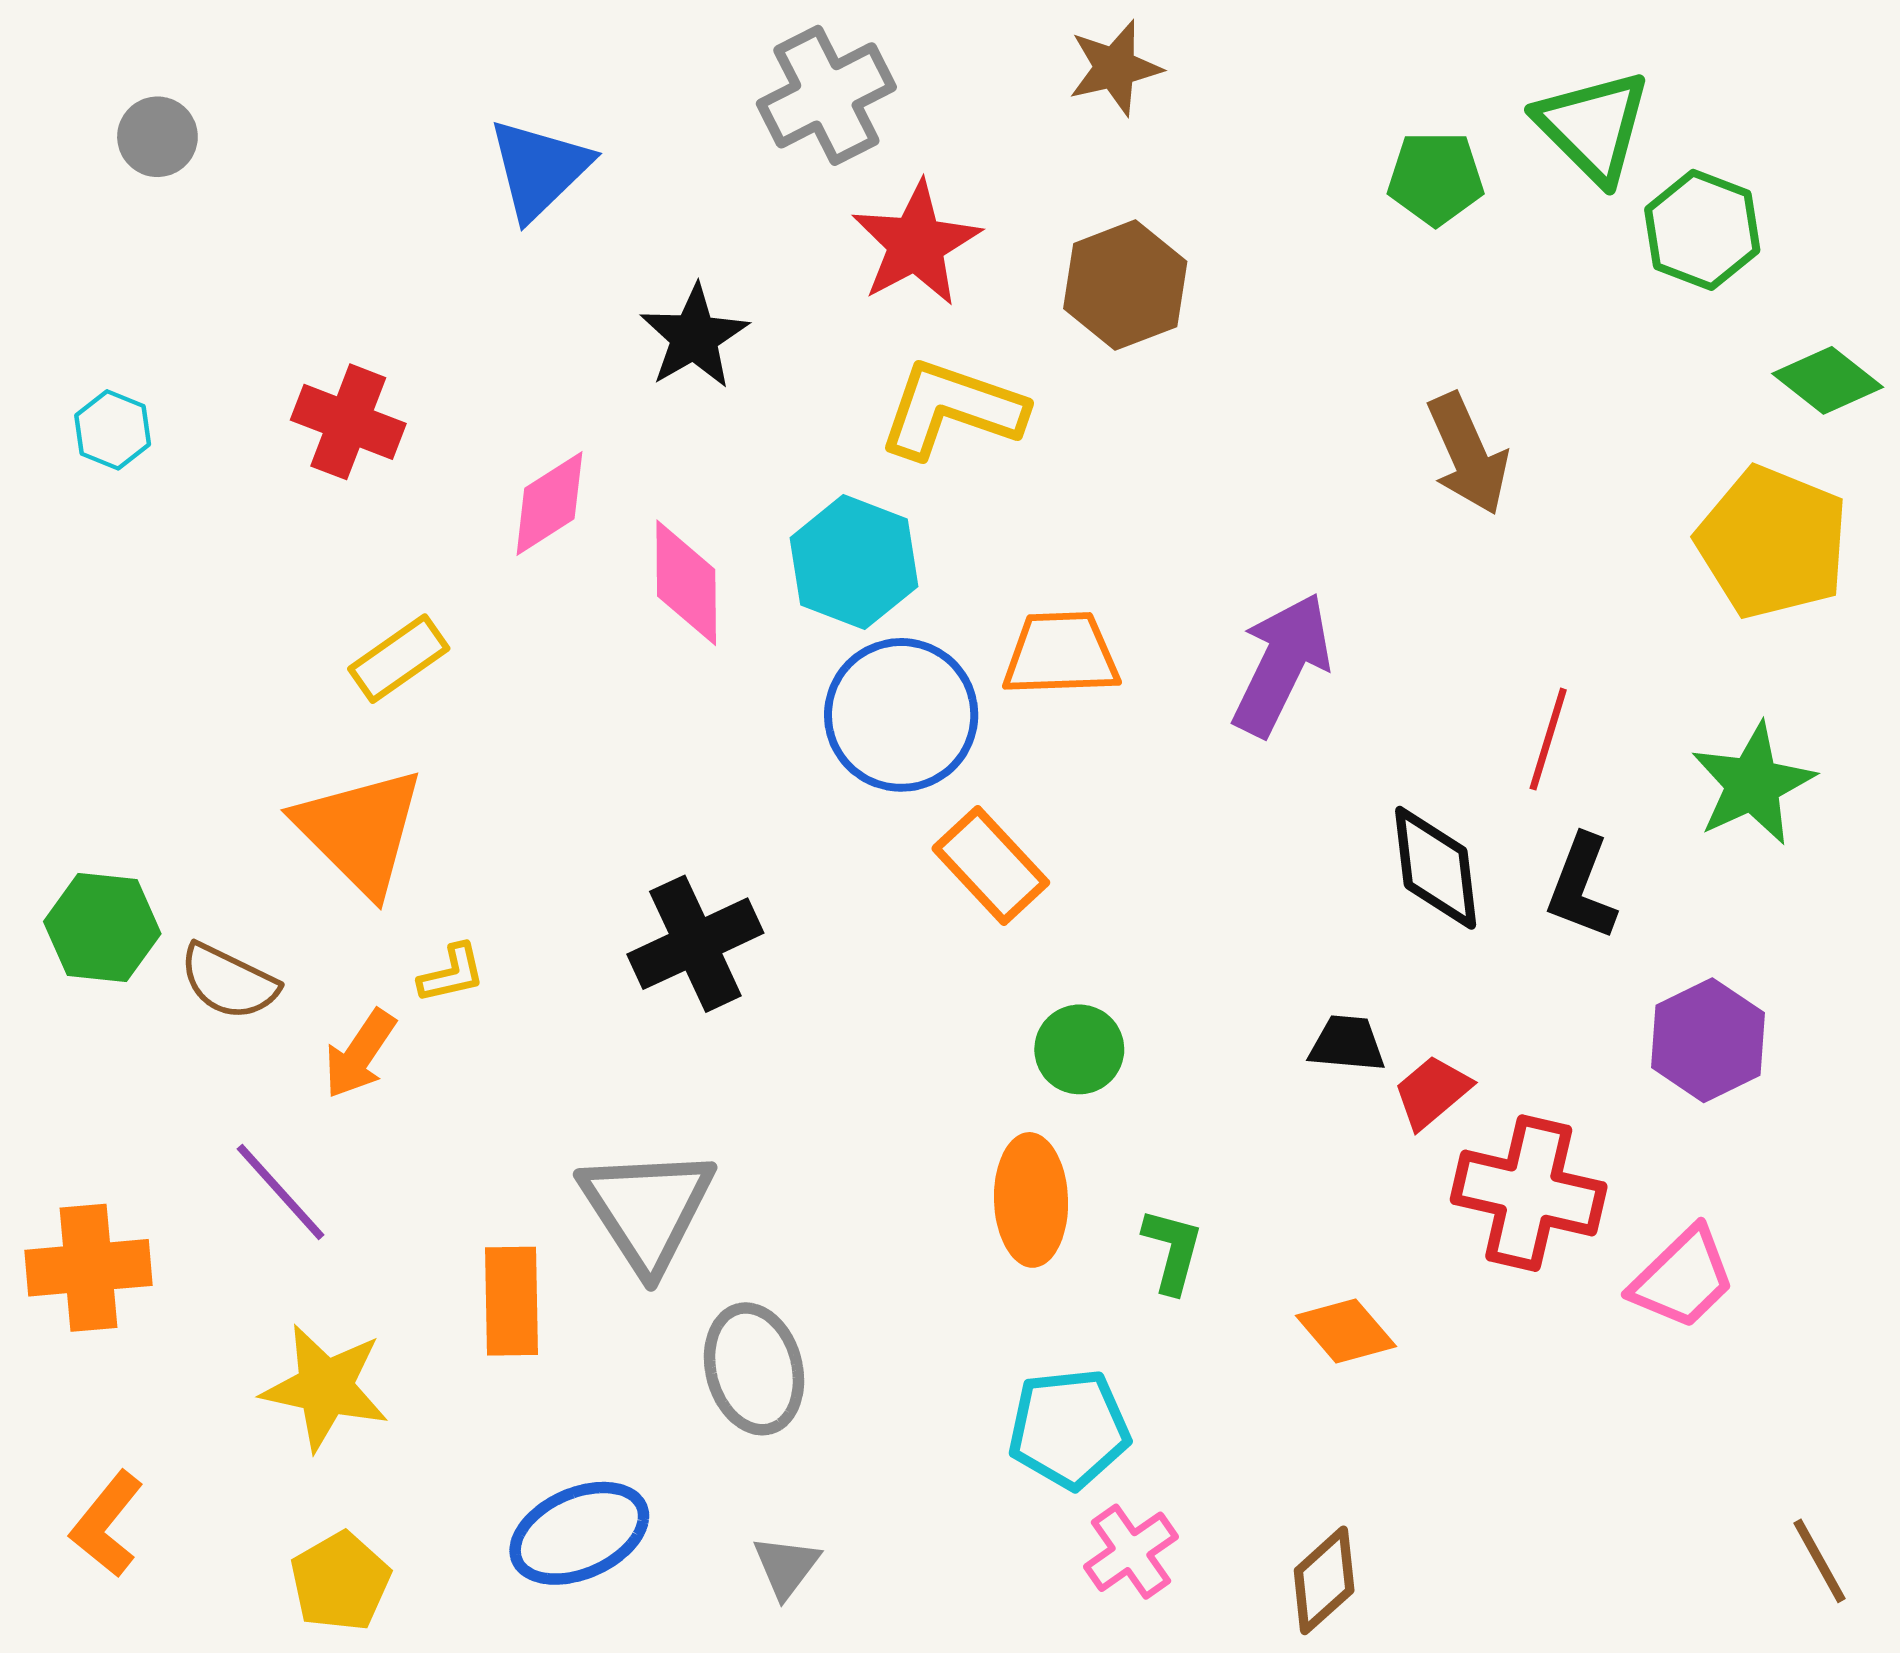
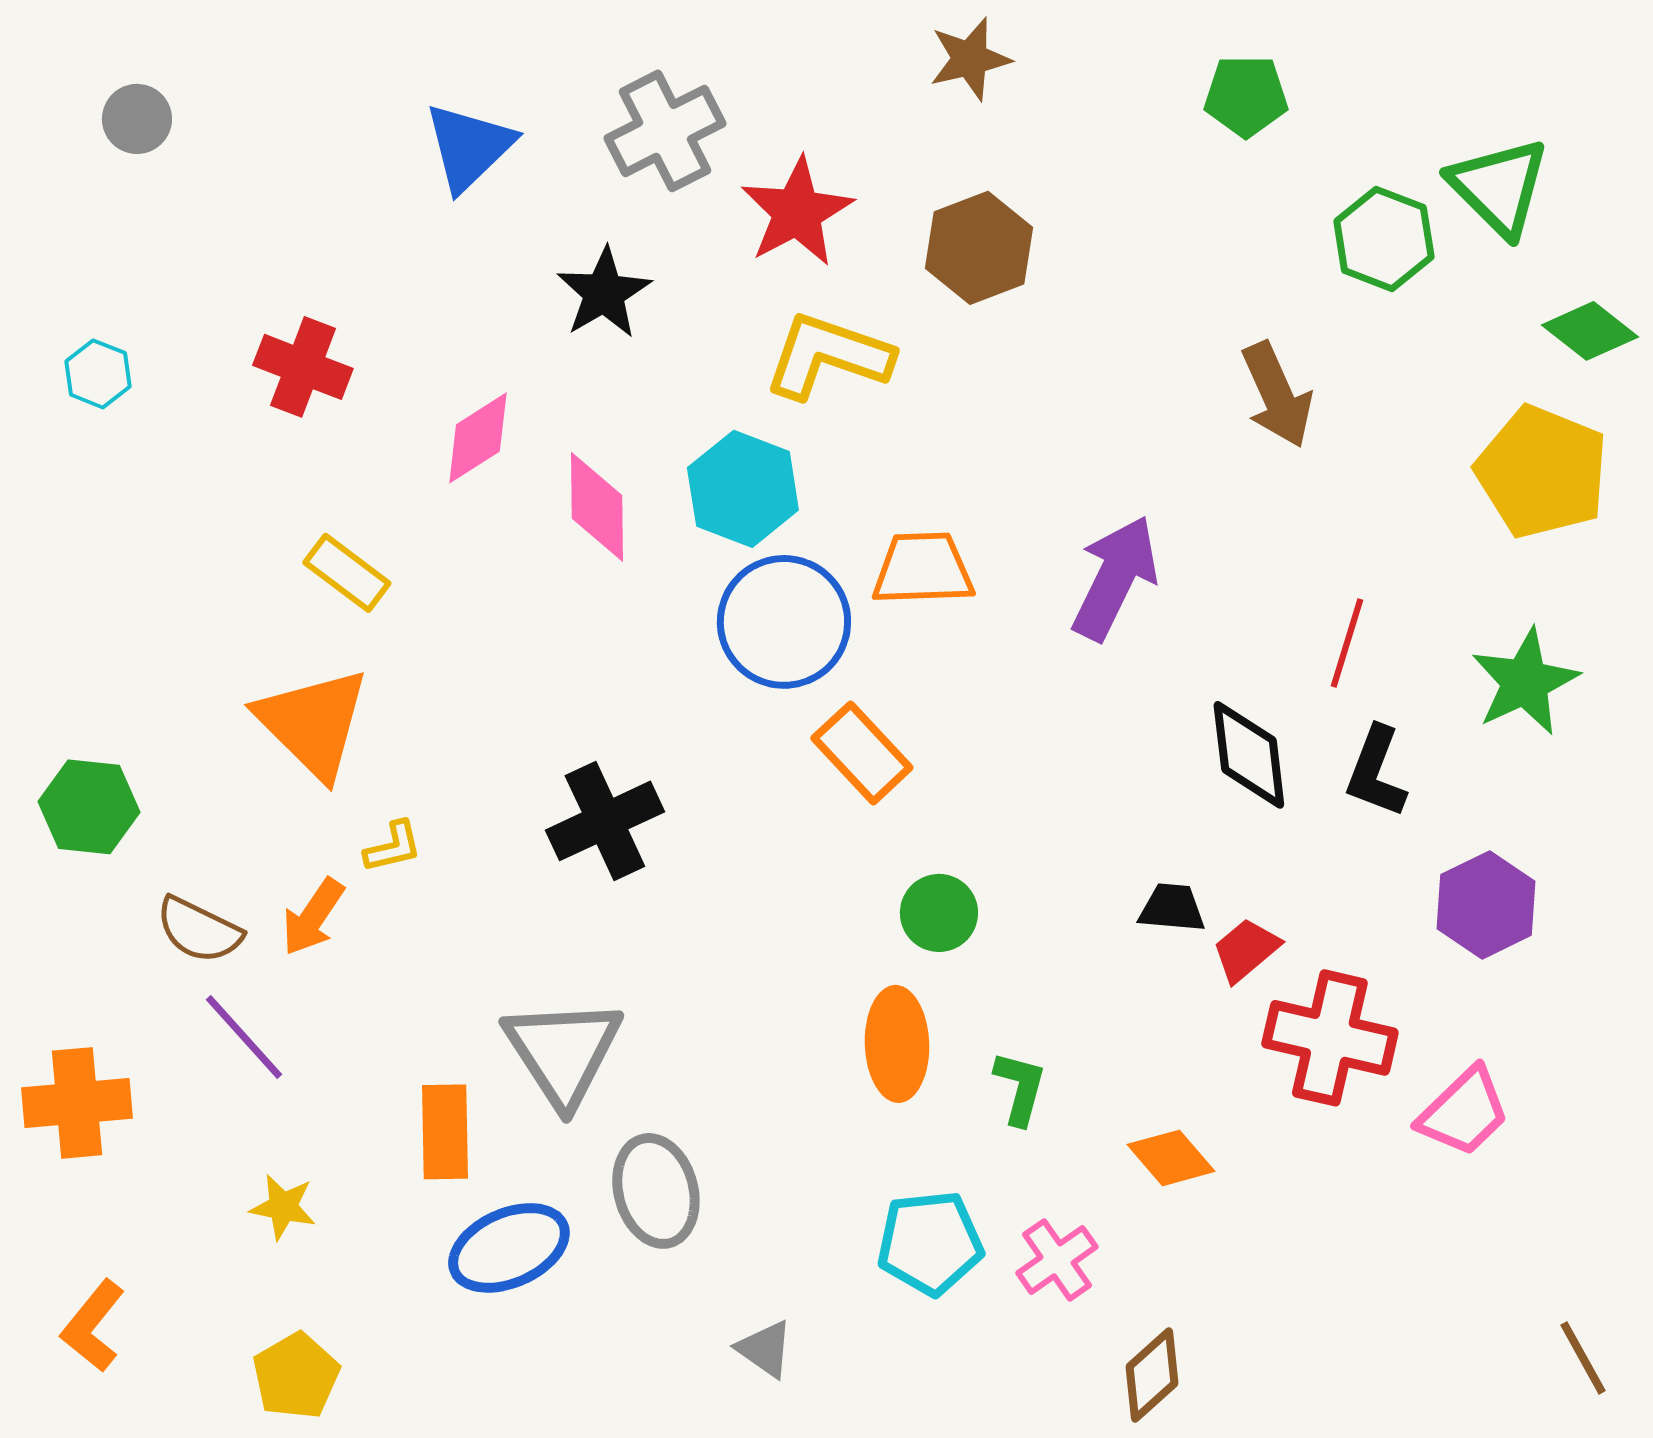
gray cross: (826, 95) -> (665, 131), moved
green triangle: (1593, 126) -> (1499, 187), moved
green pentagon: (1436, 178) -> (1246, 96), moved
green hexagon: (1702, 230) -> (1384, 239), moved
yellow rectangle: (399, 659) -> (347, 573), turned 72
brown semicircle: (229, 982) -> (199, 930), moved
yellow star: (325, 1387) -> (283, 1207), size x0.6
blue ellipse: (579, 1533) -> (509, 1248), moved
pink cross: (1131, 1552) -> (1057, 1260), moved
gray triangle: (786, 1567) -> (765, 1349), moved, turned -32

